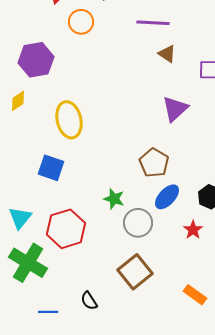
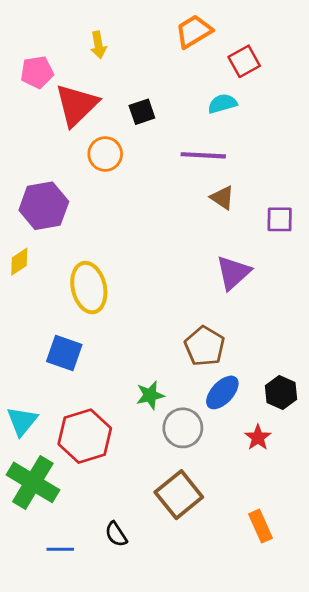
green star: (114, 199) -> (150, 395), turned -30
orange rectangle: (195, 295) -> (261, 526), turned 30

